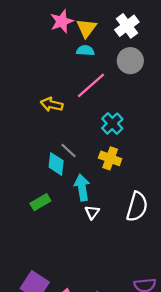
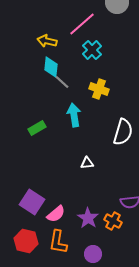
cyan cross: (112, 124) -> (92, 50), moved
cyan diamond: (56, 164) -> (51, 67), moved
white triangle: (92, 212) -> (87, 163), moved, turned 48

